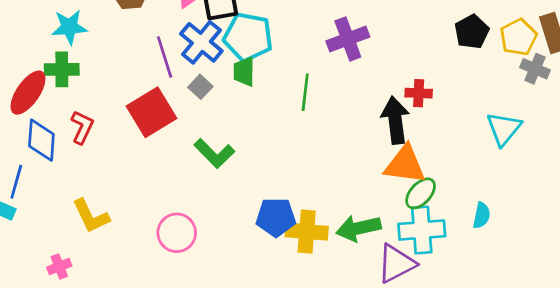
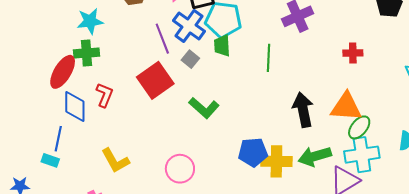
black arrow: (395, 120) -> (303, 110), moved

